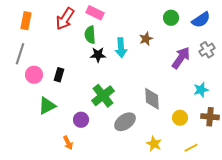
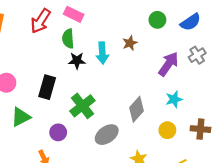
black rectangle: (59, 75) -> (47, 87), moved, size x1.5
cyan star: (201, 90) -> (174, 99), moved
gray diamond: (152, 99) -> (136, 109), turned 45

